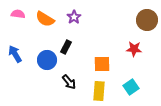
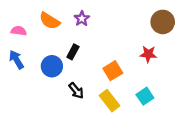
pink semicircle: (18, 14) -> (19, 31), moved
orange square: (102, 64) -> (113, 71), turned -30
yellow rectangle: (99, 91) -> (109, 101), turned -42

